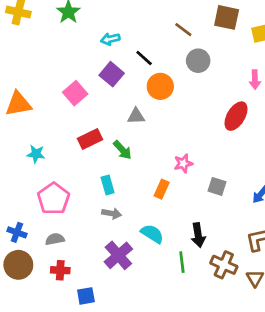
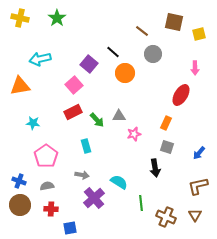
cyan arrow: (110, 39) -> (40, 59), moved, size x1.5
pink square: (75, 93) -> (74, 85), moved
gray triangle: (136, 116) -> (119, 116), moved
pink star: (183, 163) -> (134, 134), moved
orange rectangle: (162, 189) -> (166, 123), moved
gray arrow: (112, 213) -> (82, 175), moved
black arrow: (198, 235) -> (155, 168), moved
brown cross: (224, 265) -> (166, 217), moved

